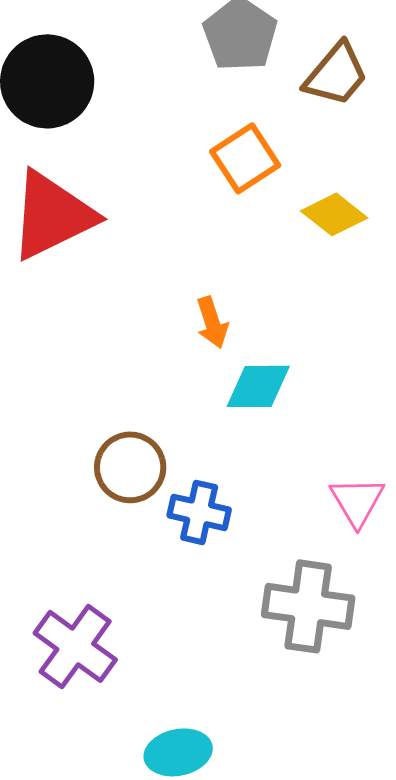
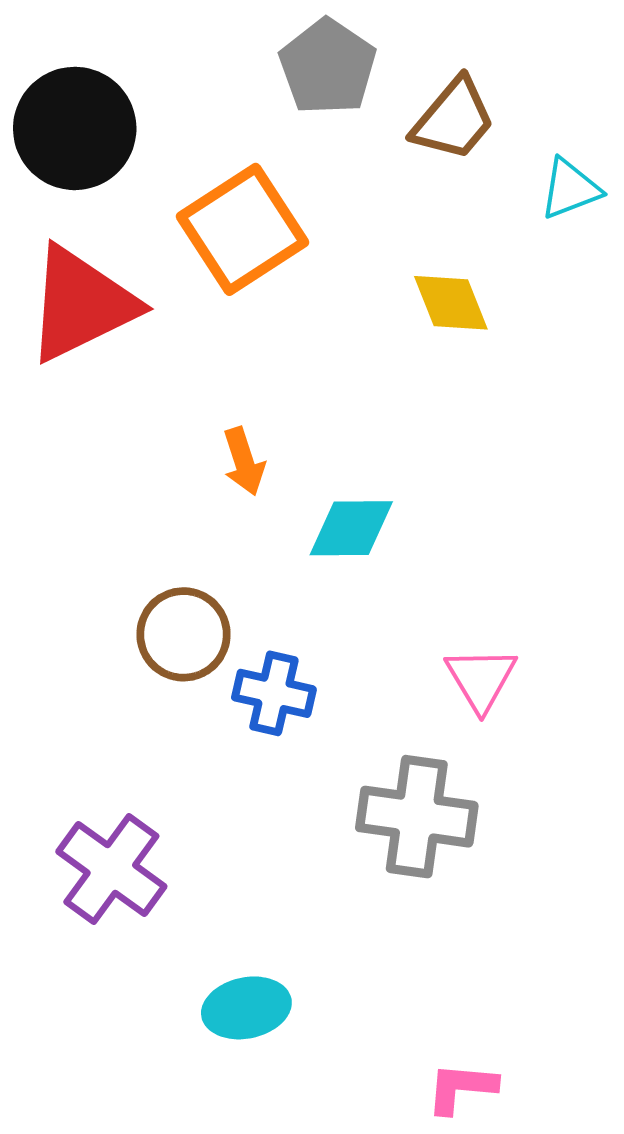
orange square: (245, 158) -> (242, 229), moved, size x1.4
yellow diamond: (334, 214) -> (451, 303), turned 30
orange arrow: (212, 322) -> (244, 461), moved

